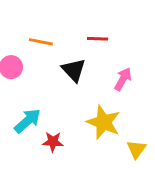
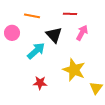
pink arrow: (123, 79) -> (82, 33), moved
cyan arrow: (27, 121) -> (36, 51), moved

